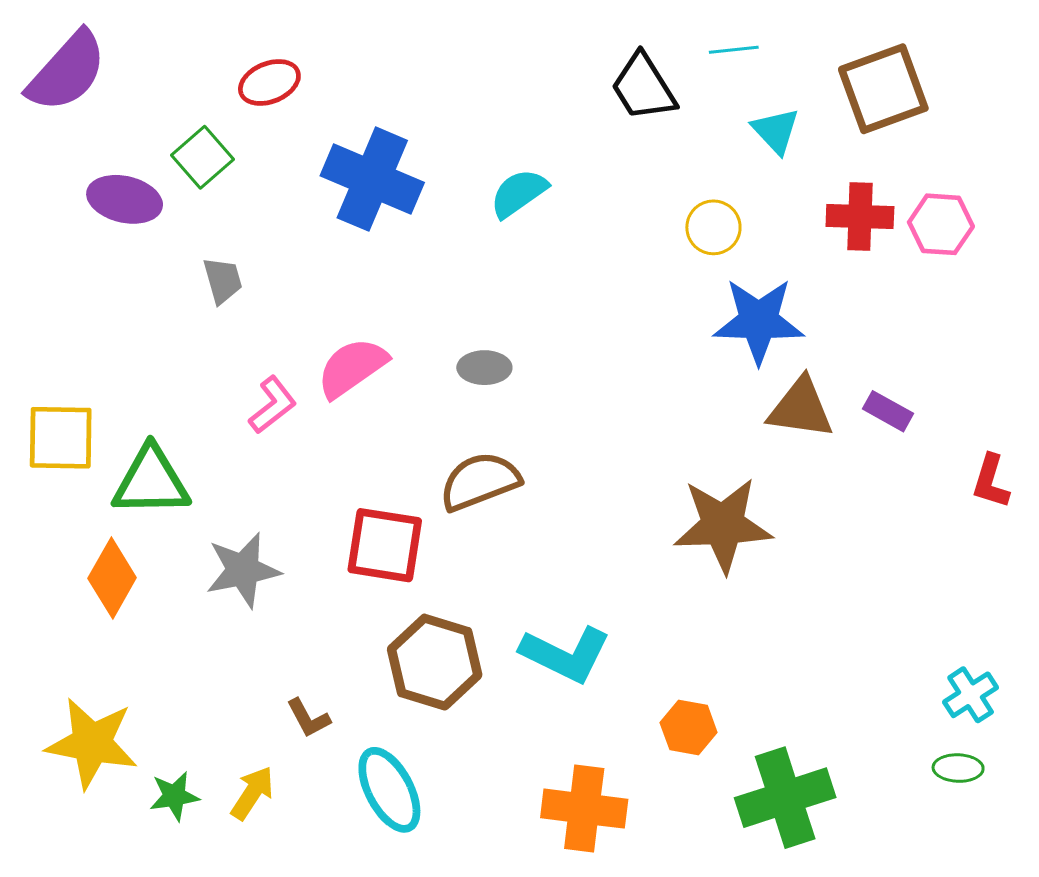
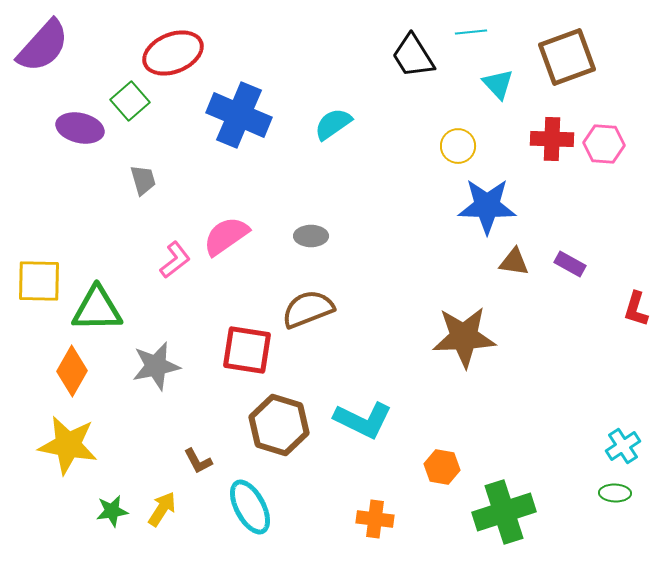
red ellipse: (269, 82) -> (173, 53), size x1.5
brown triangle: (801, 408) -> (514, 262), size x0.7
yellow star: (92, 743) -> (68, 445), moved
orange cross: (584, 809) -> (375, 519), size x0.7

